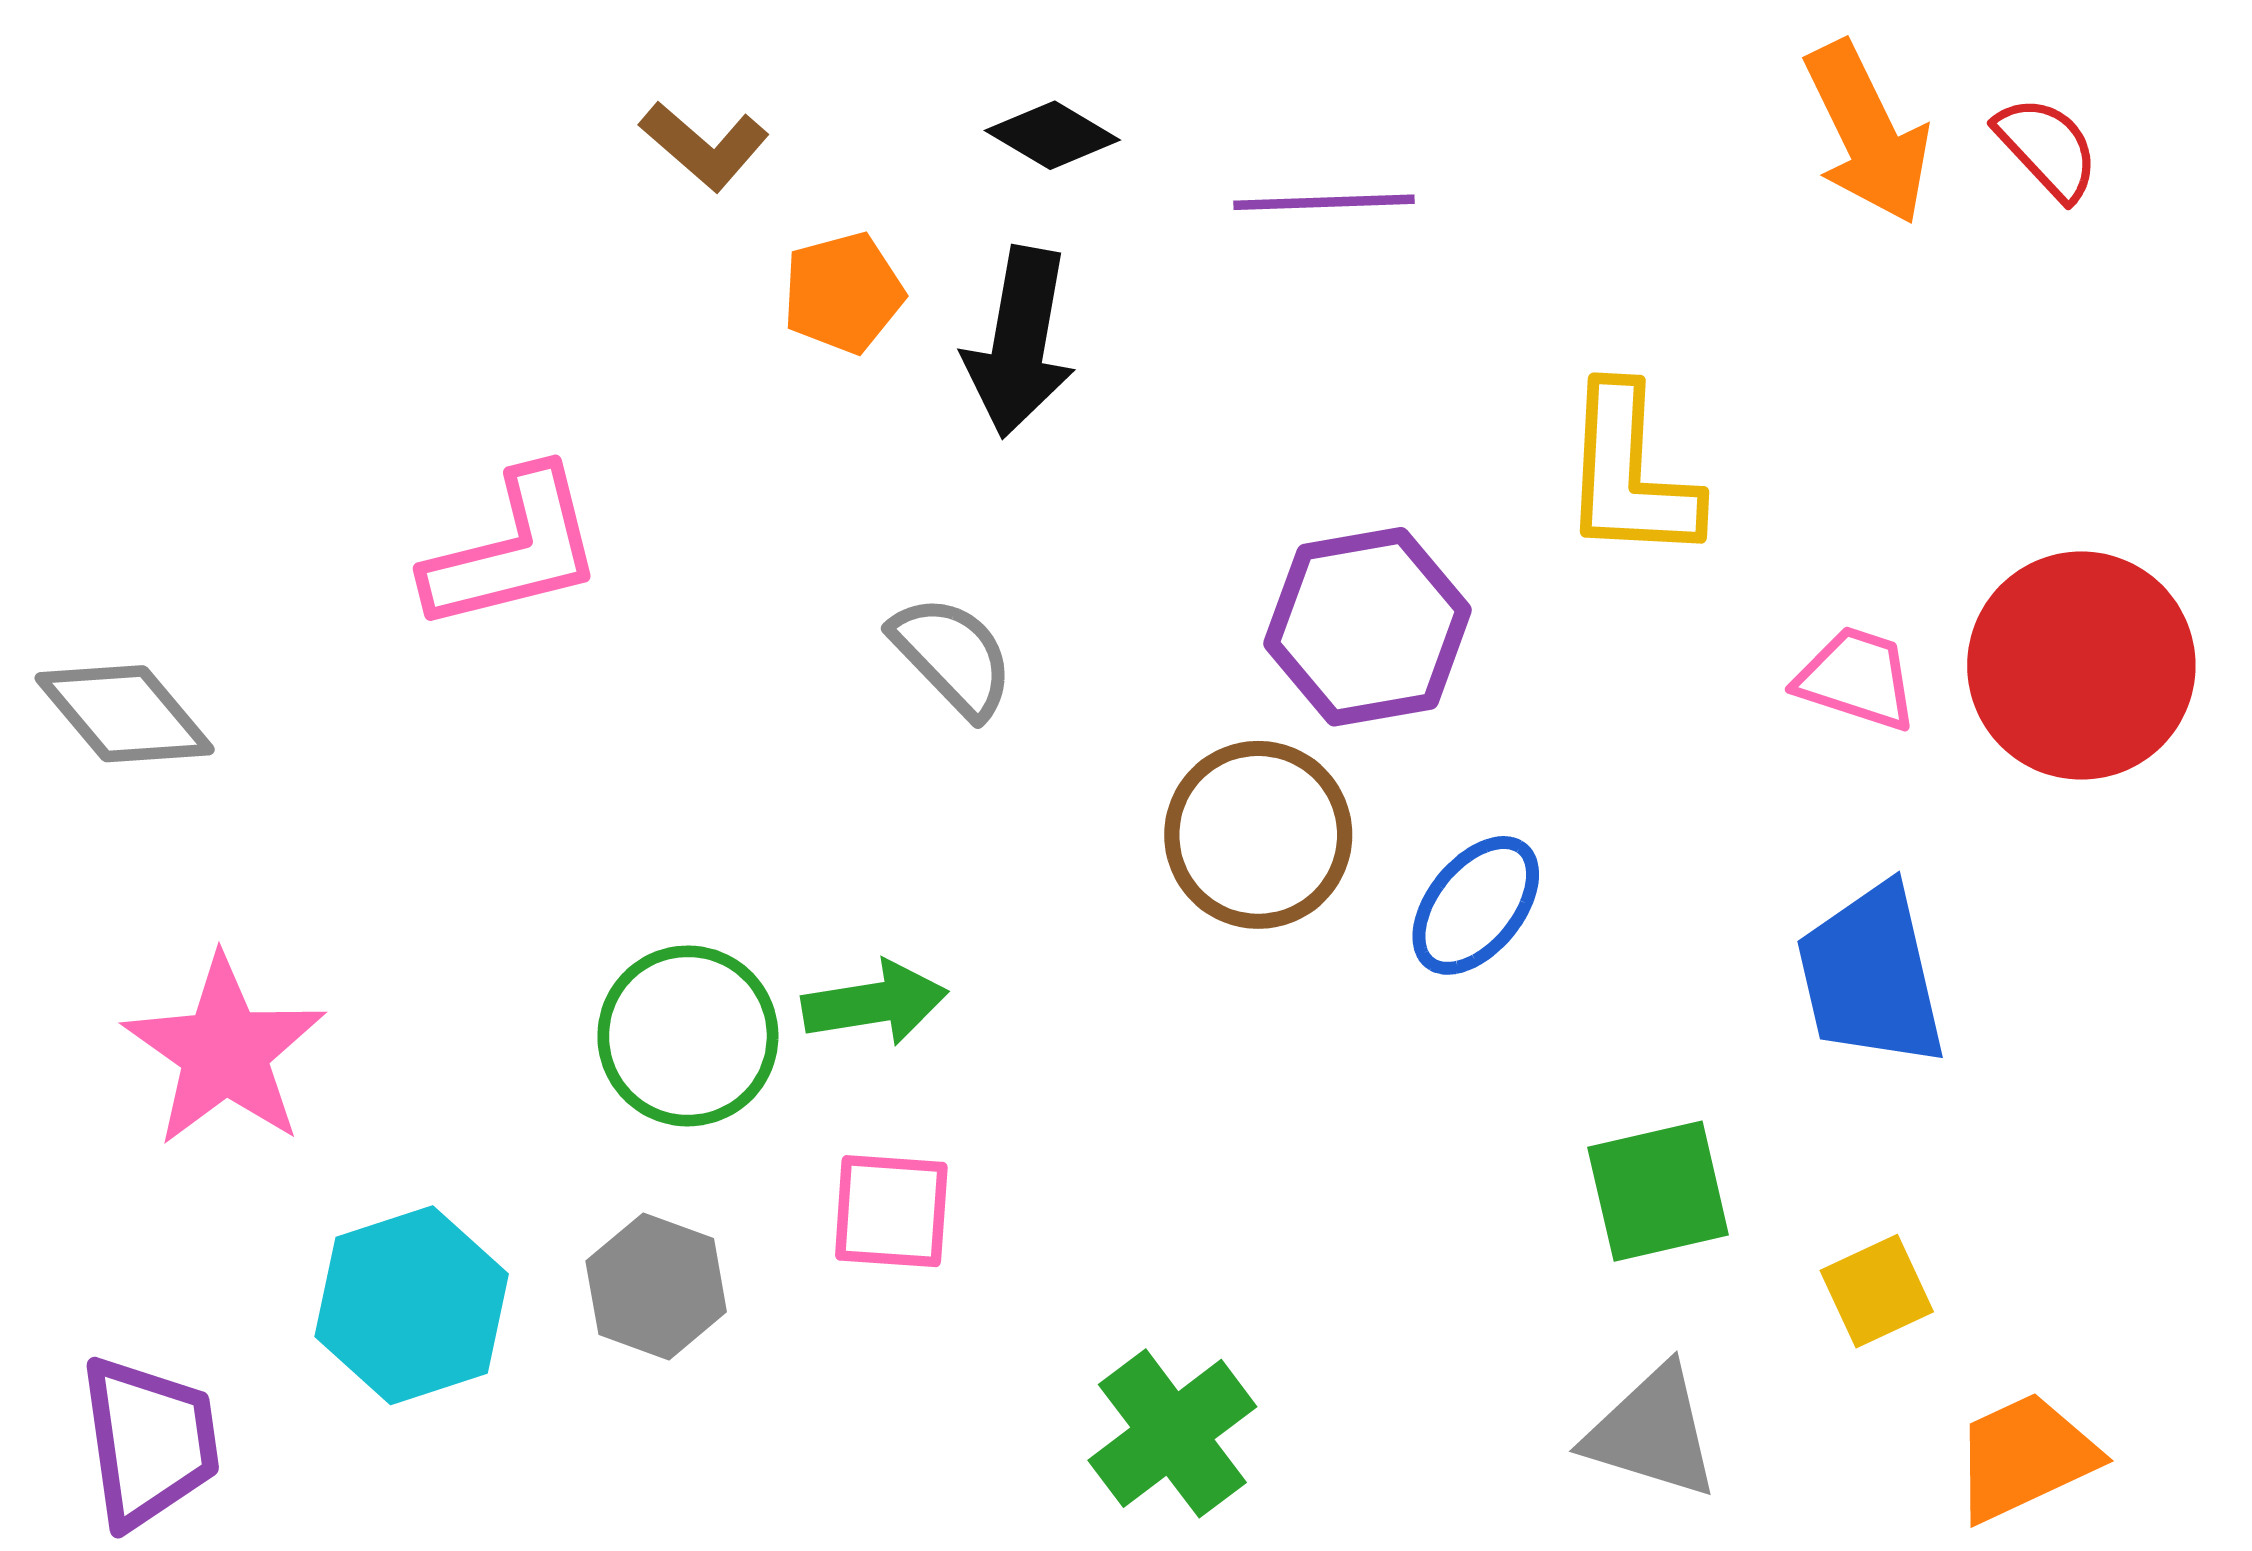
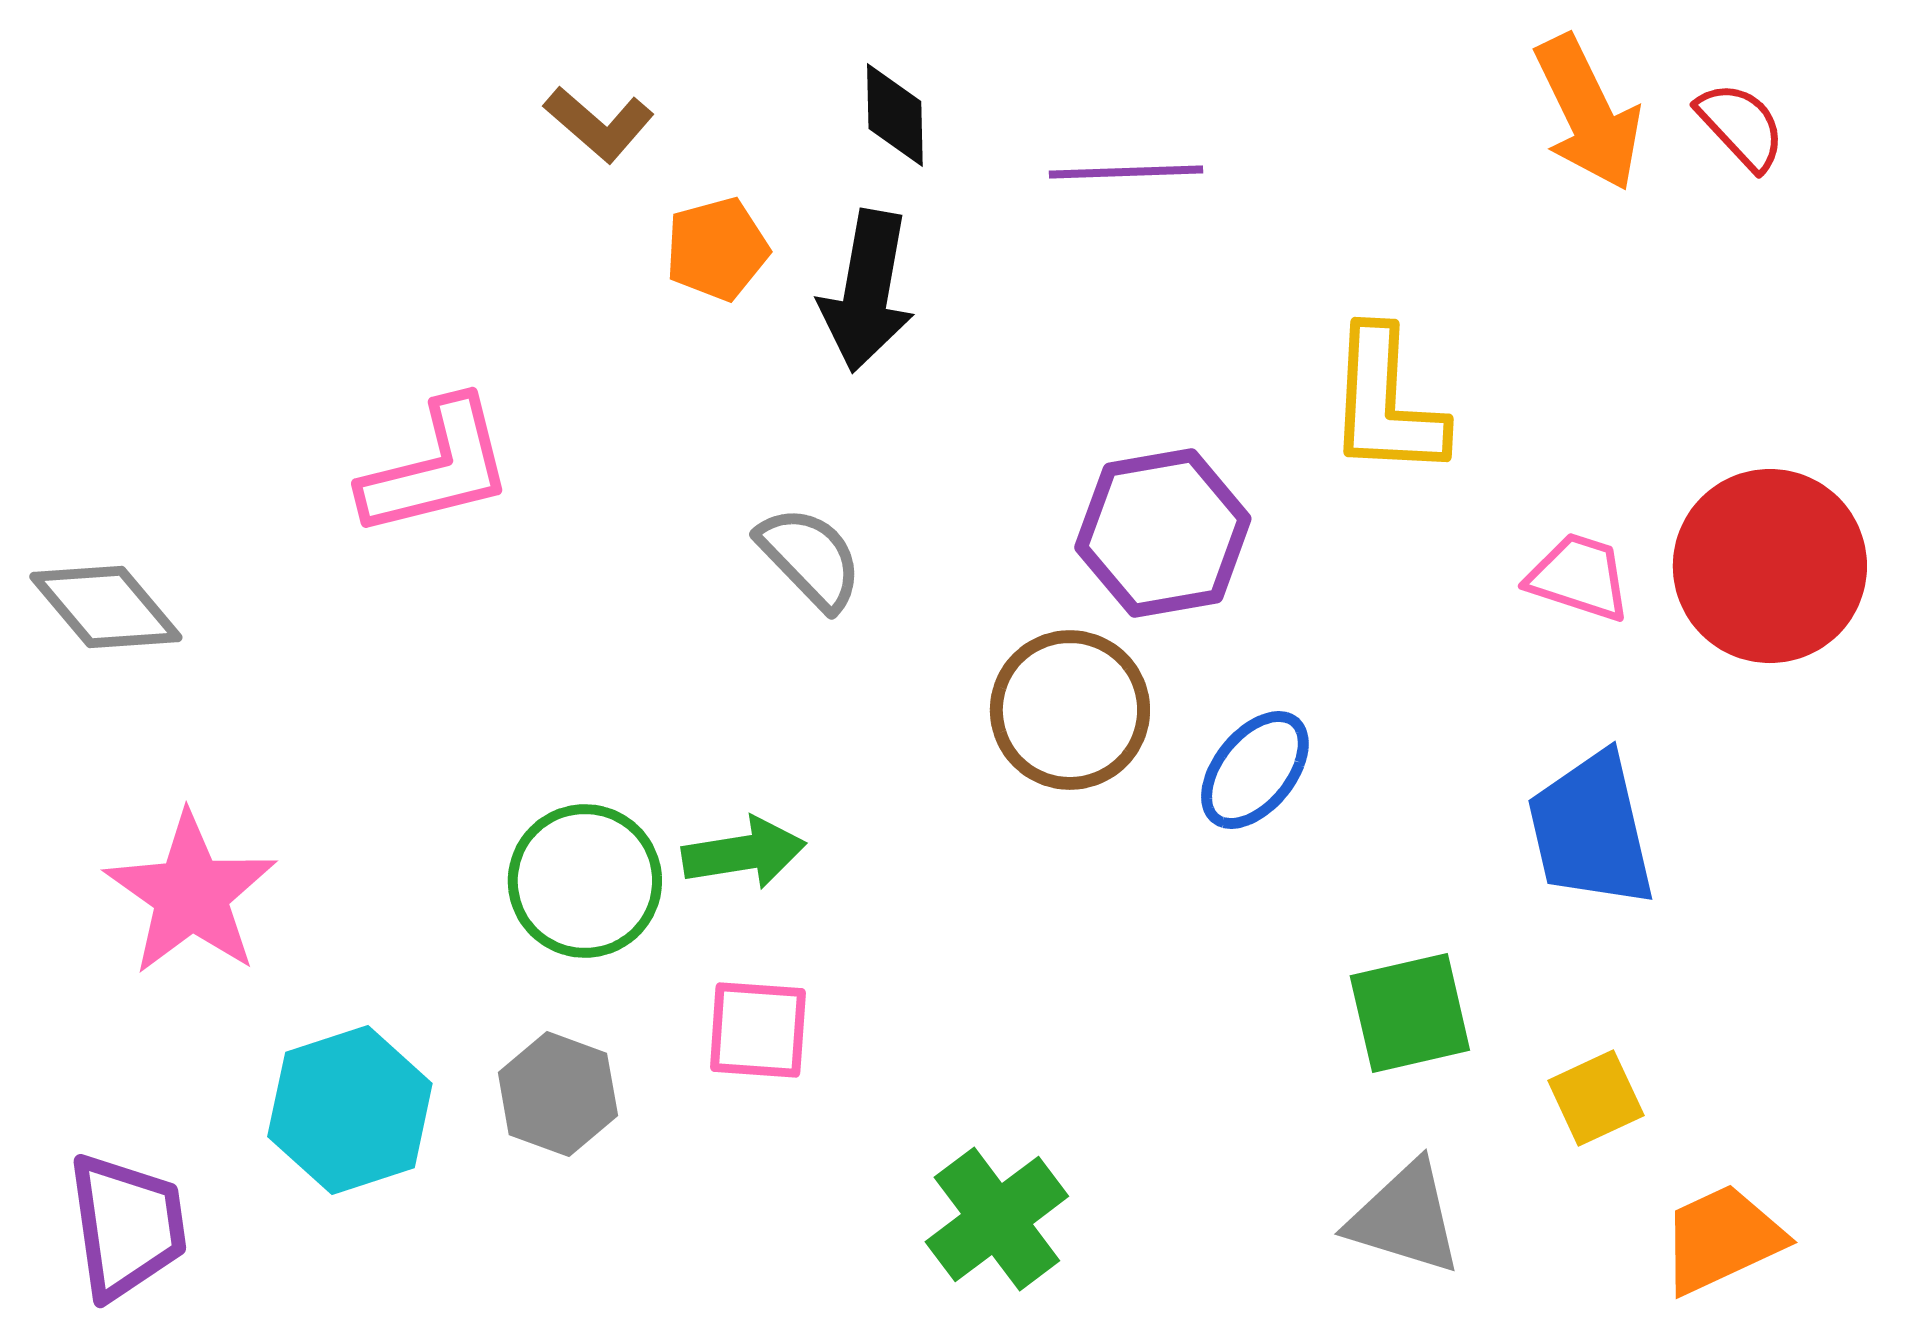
black diamond: (1052, 135) -> (895, 115), turned 58

